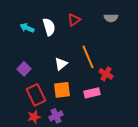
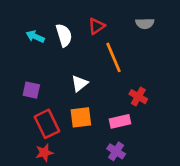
orange line: (88, 57) -> (113, 57), moved
purple square: (24, 69) -> (31, 90), turned -32
purple cross: (56, 116) -> (116, 151), moved, turned -32

